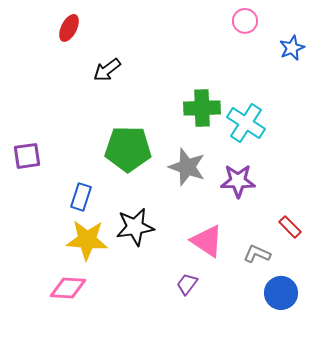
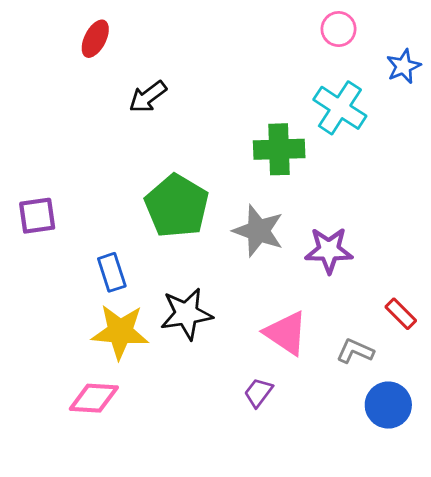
cyan cross: (246, 123) -> (340, 108), moved
green pentagon: (128, 149) -> (177, 206), turned 30
blue rectangle: (81, 197) -> (112, 272), turned -36

